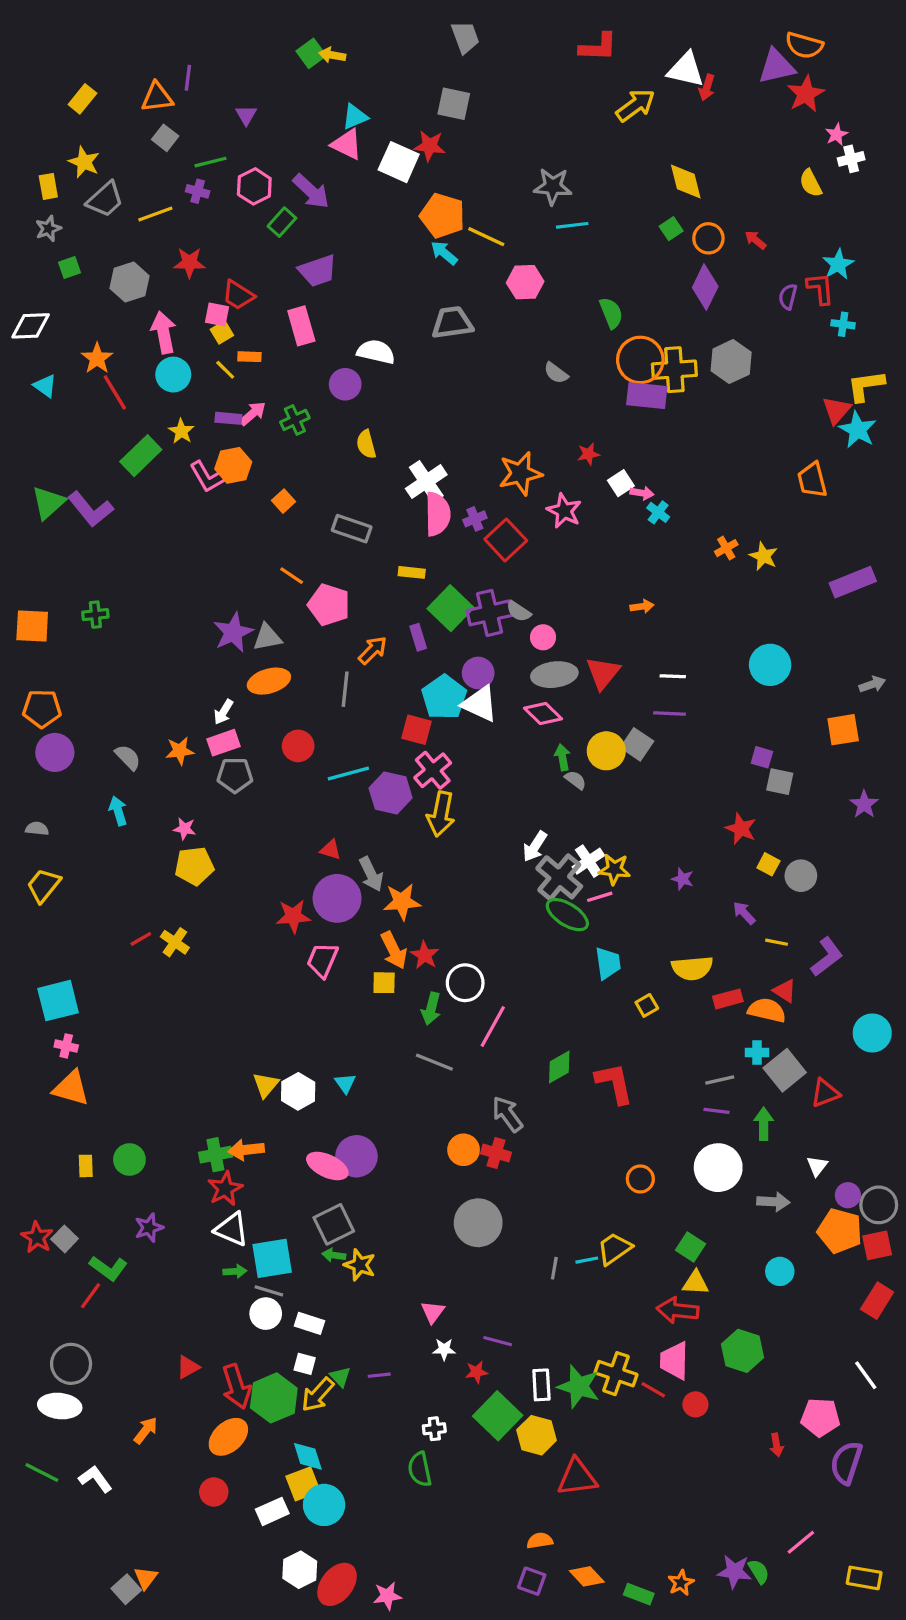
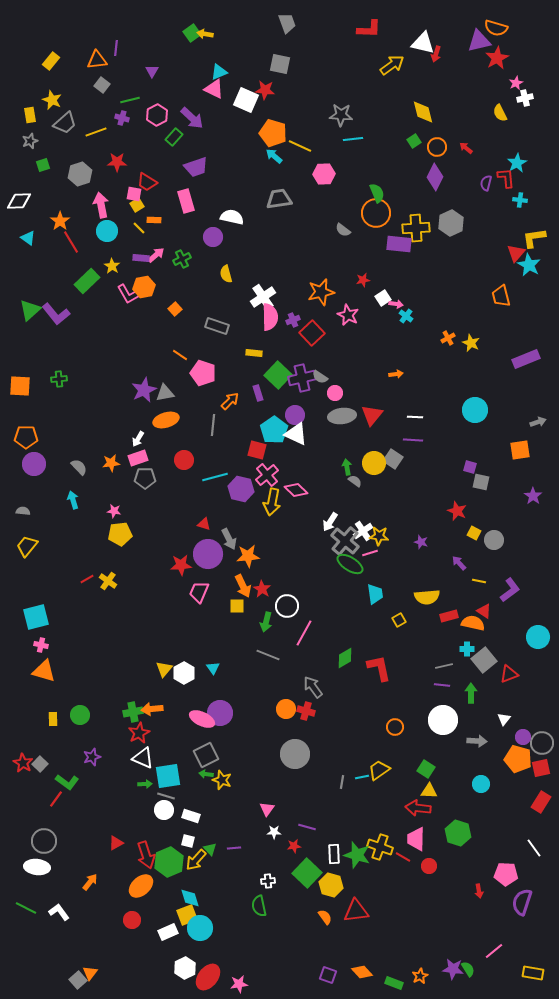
orange circle: (640, 360) -> (376, 213), moved
pink diamond: (543, 714) -> (296, 490), moved
orange semicircle: (540, 1541) -> (325, 917), moved, turned 63

